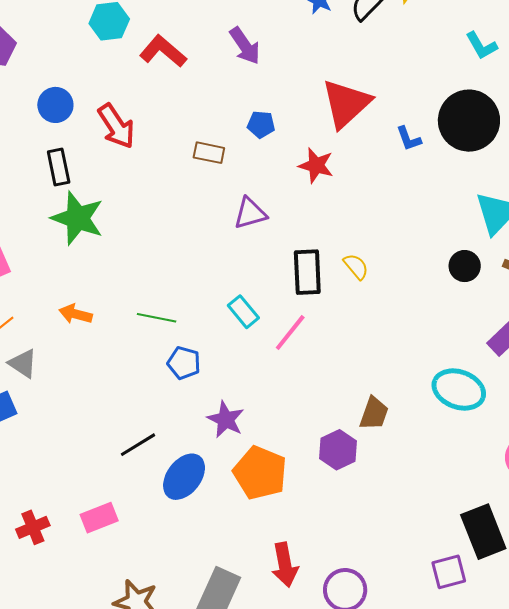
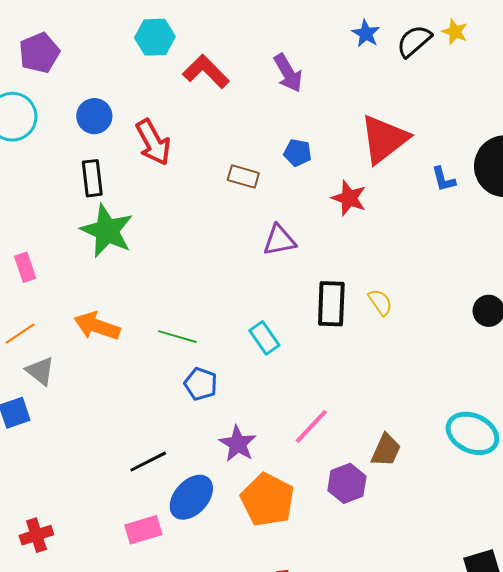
orange arrow: (76, 314) -> (97, 326), size x1.4
pink line: (290, 333) -> (311, 426), moved
pink rectangle: (99, 518) -> (143, 530), moved

